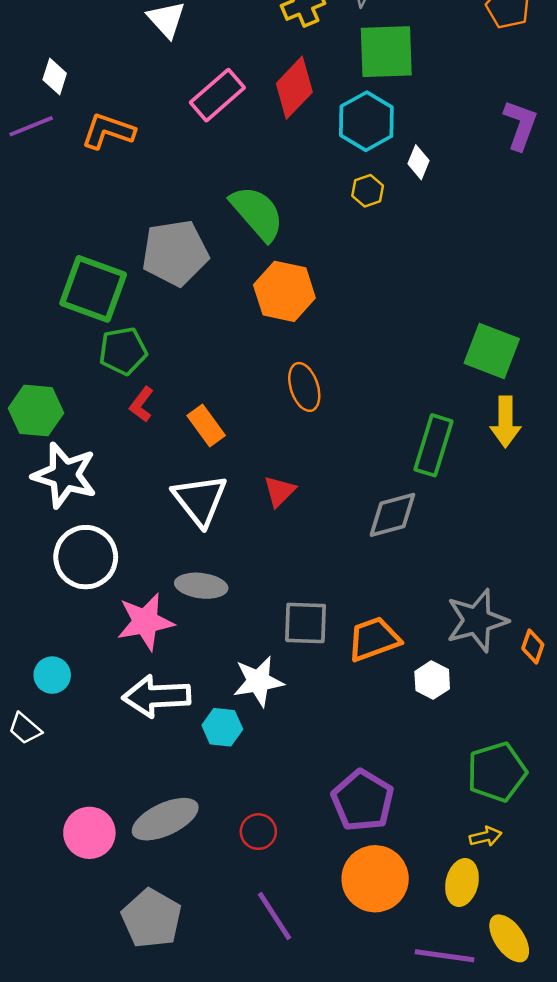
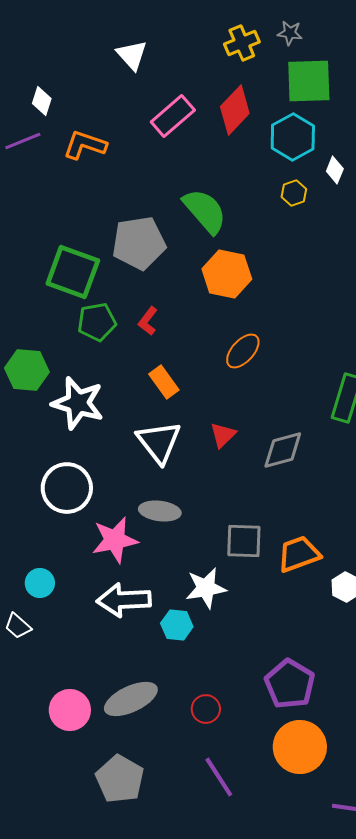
orange ellipse: (304, 387) -> (243, 351), turned 60
red L-shape: (142, 404) -> (148, 321), moved
white star: (65, 475) -> (78, 403), moved
gray diamond: (392, 515) -> (283, 450), moved

